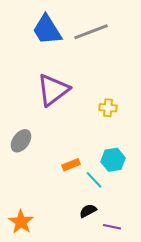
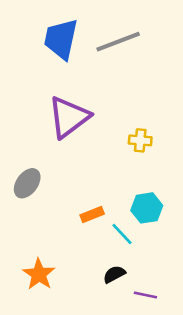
blue trapezoid: (47, 30) -> (61, 39), turned 44
orange star: (21, 222) -> (39, 274), moved

